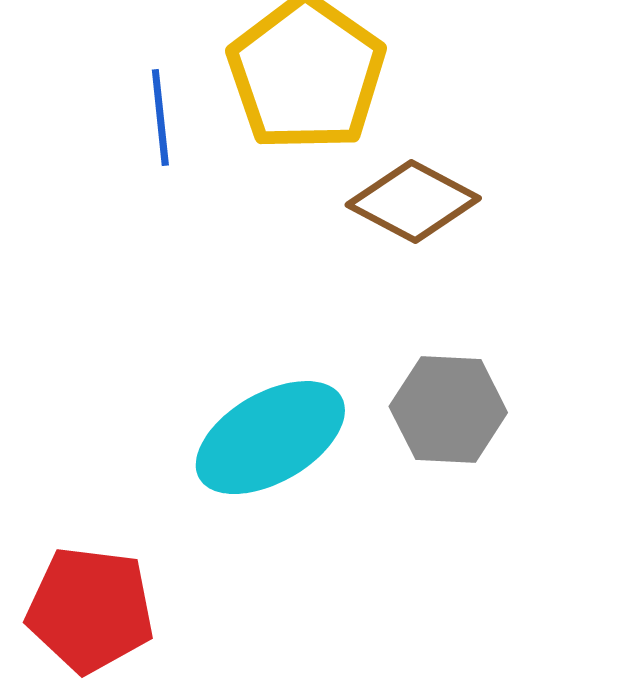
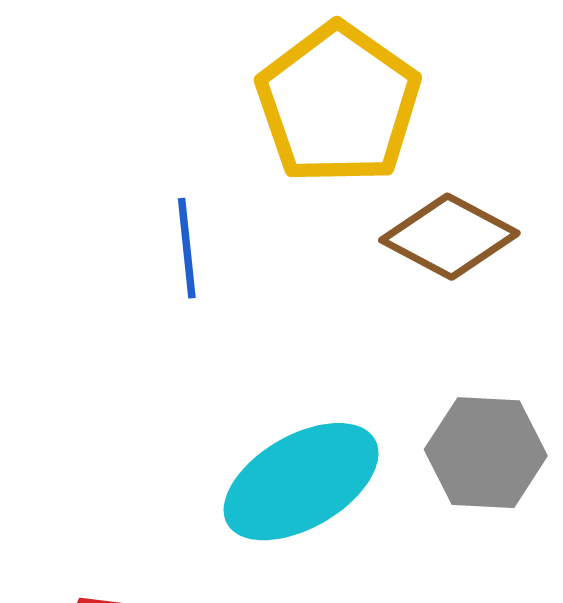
blue line: (160, 118) -> (187, 248), moved

